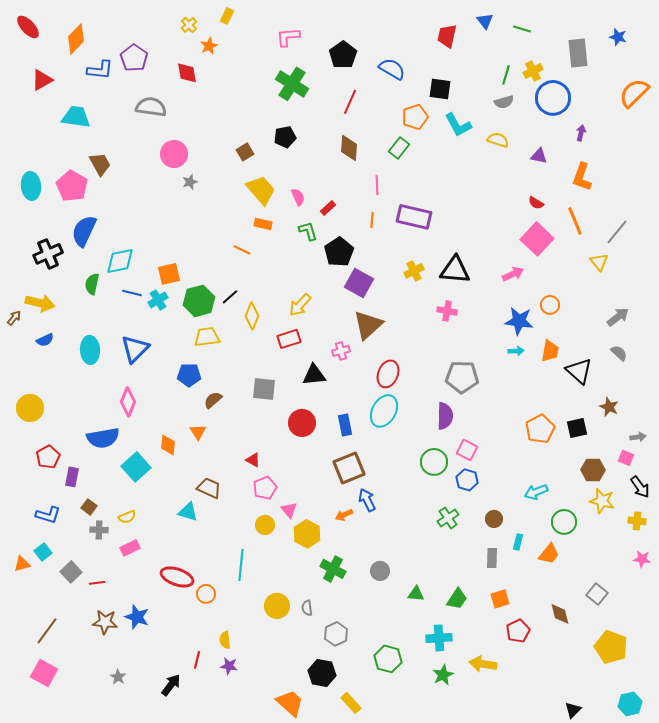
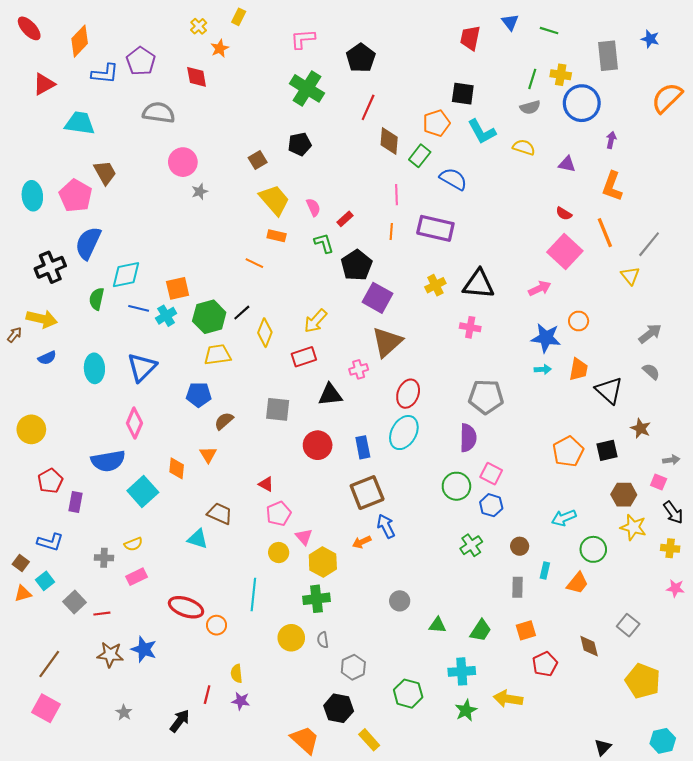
blue semicircle: (392, 69) -> (453, 179), moved
yellow cross: (533, 71) -> (561, 75), turned 36
brown diamond: (349, 148) -> (389, 141), moved
brown square: (89, 507) -> (21, 563), moved
green cross: (333, 569) -> (317, 599), moved, turned -35

